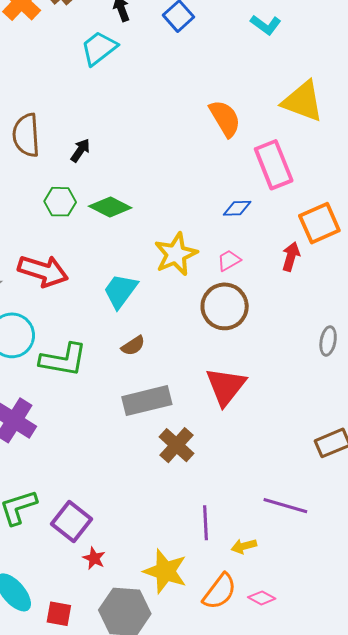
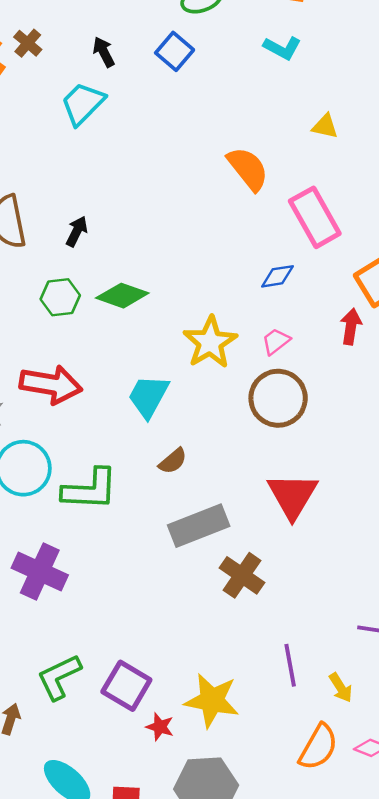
yellow triangle: (303, 101) -> (325, 126), moved, size x0.5
yellow arrow: (244, 546) -> (341, 688), turned -100
yellow star: (165, 571) -> (212, 700), moved

